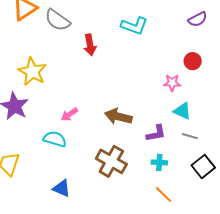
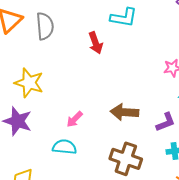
gray semicircle: (57, 20) -> (45, 26), turned -120
red arrow: (90, 45) -> (96, 43), moved

